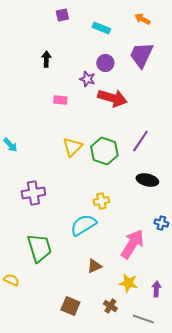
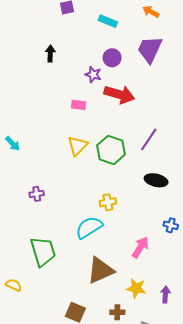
pink rectangle: (60, 100) -> (79, 105), moved
purple cross: (33, 193) -> (37, 194), size x0.6
pink arrow: (132, 244) -> (140, 247), size x0.7
brown triangle: (94, 266) -> (101, 270), size x1.8
brown cross: (110, 306) -> (117, 312), turned -32

